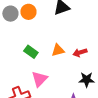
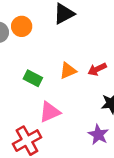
pink triangle: (40, 79) -> (50, 112), turned 30

